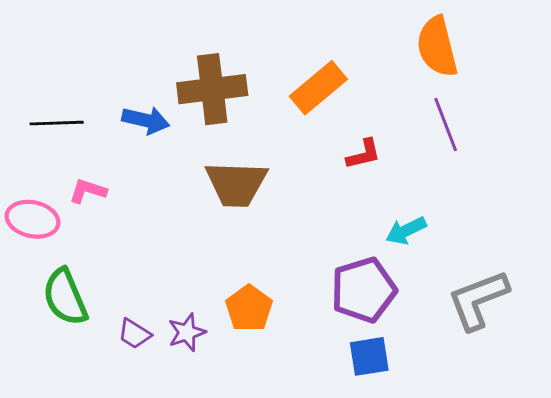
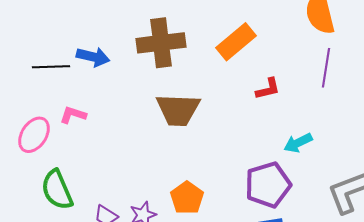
blue arrow: (146, 120) -> (93, 57), moved
purple line: (446, 124) -> (326, 68), turned 30
pink ellipse: (33, 219) -> (34, 135), turned -69

